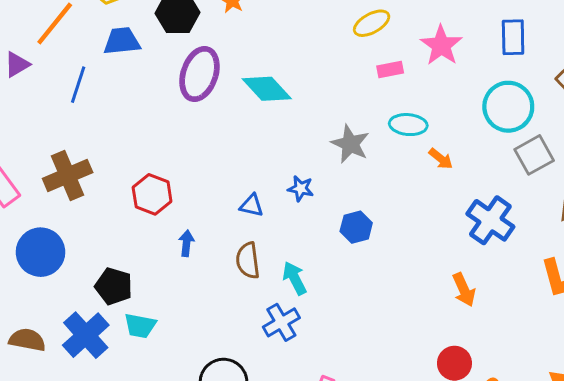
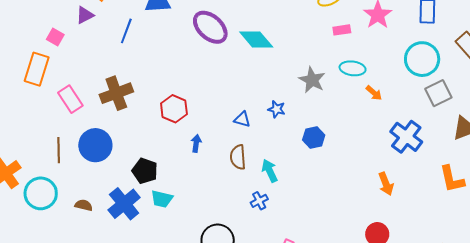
purple ellipse: (199, 74) -> (210, 27), turned -69
blue cross: (281, 322) -> (259, 201), size x0.7
brown semicircle: (27, 340) -> (84, 205), size x0.7

